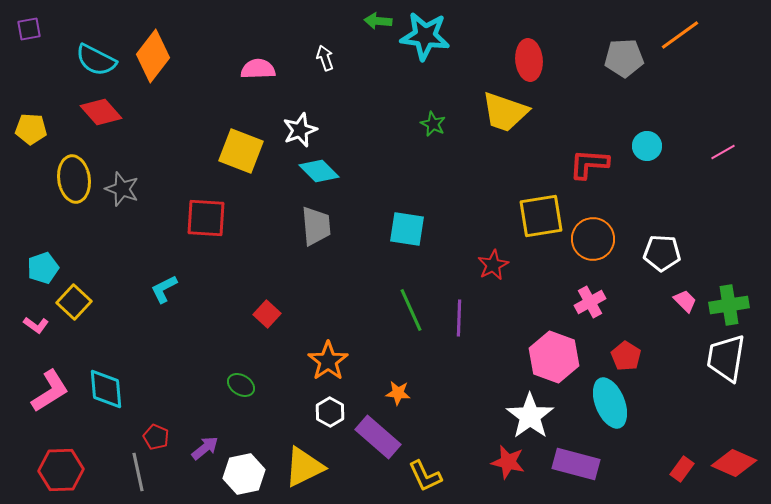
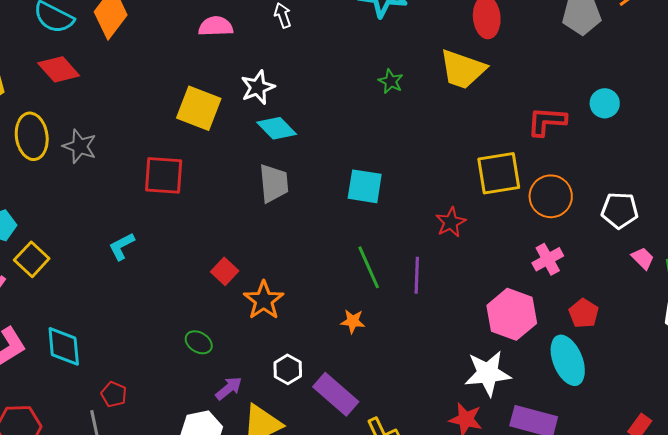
orange star: (328, 361) -> (264, 300), moved
orange star: (398, 393) -> (353, 321), moved
white star: (530, 416) -> (488, 373), turned 30
purple arrow: (205, 448) -> (229, 388), moved

